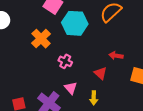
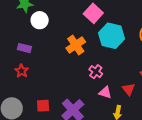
pink triangle: (71, 88) -> (105, 92), moved, turned -40

